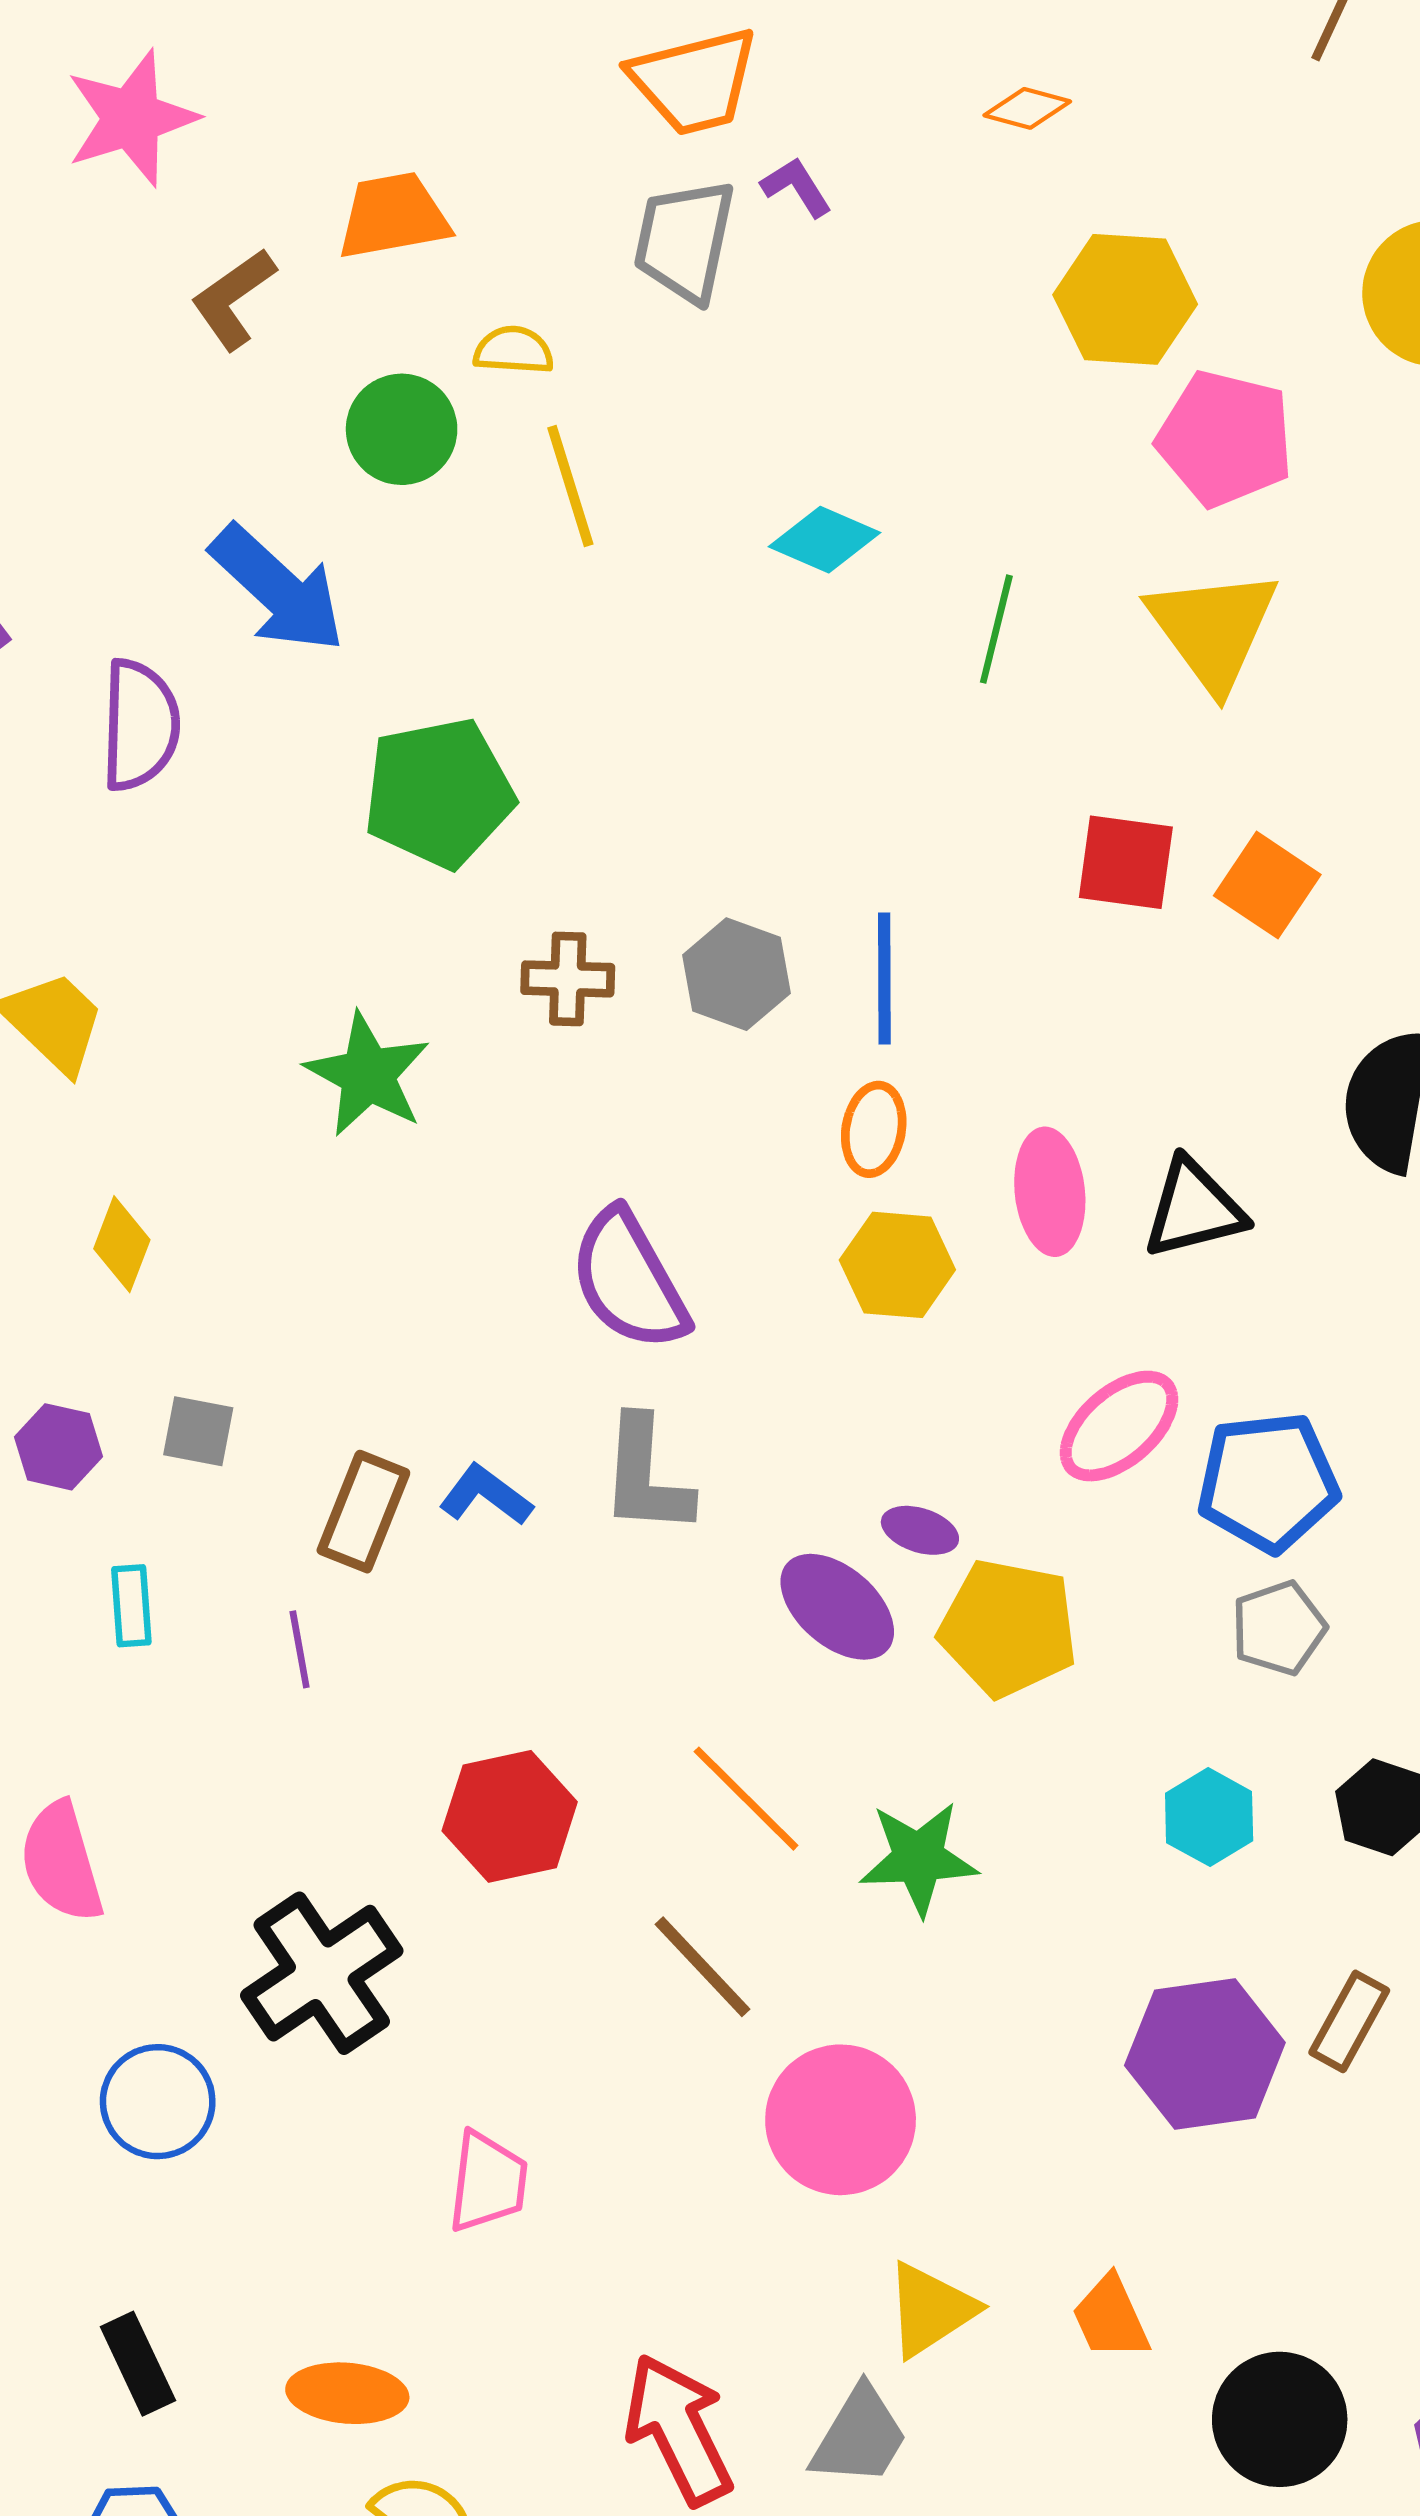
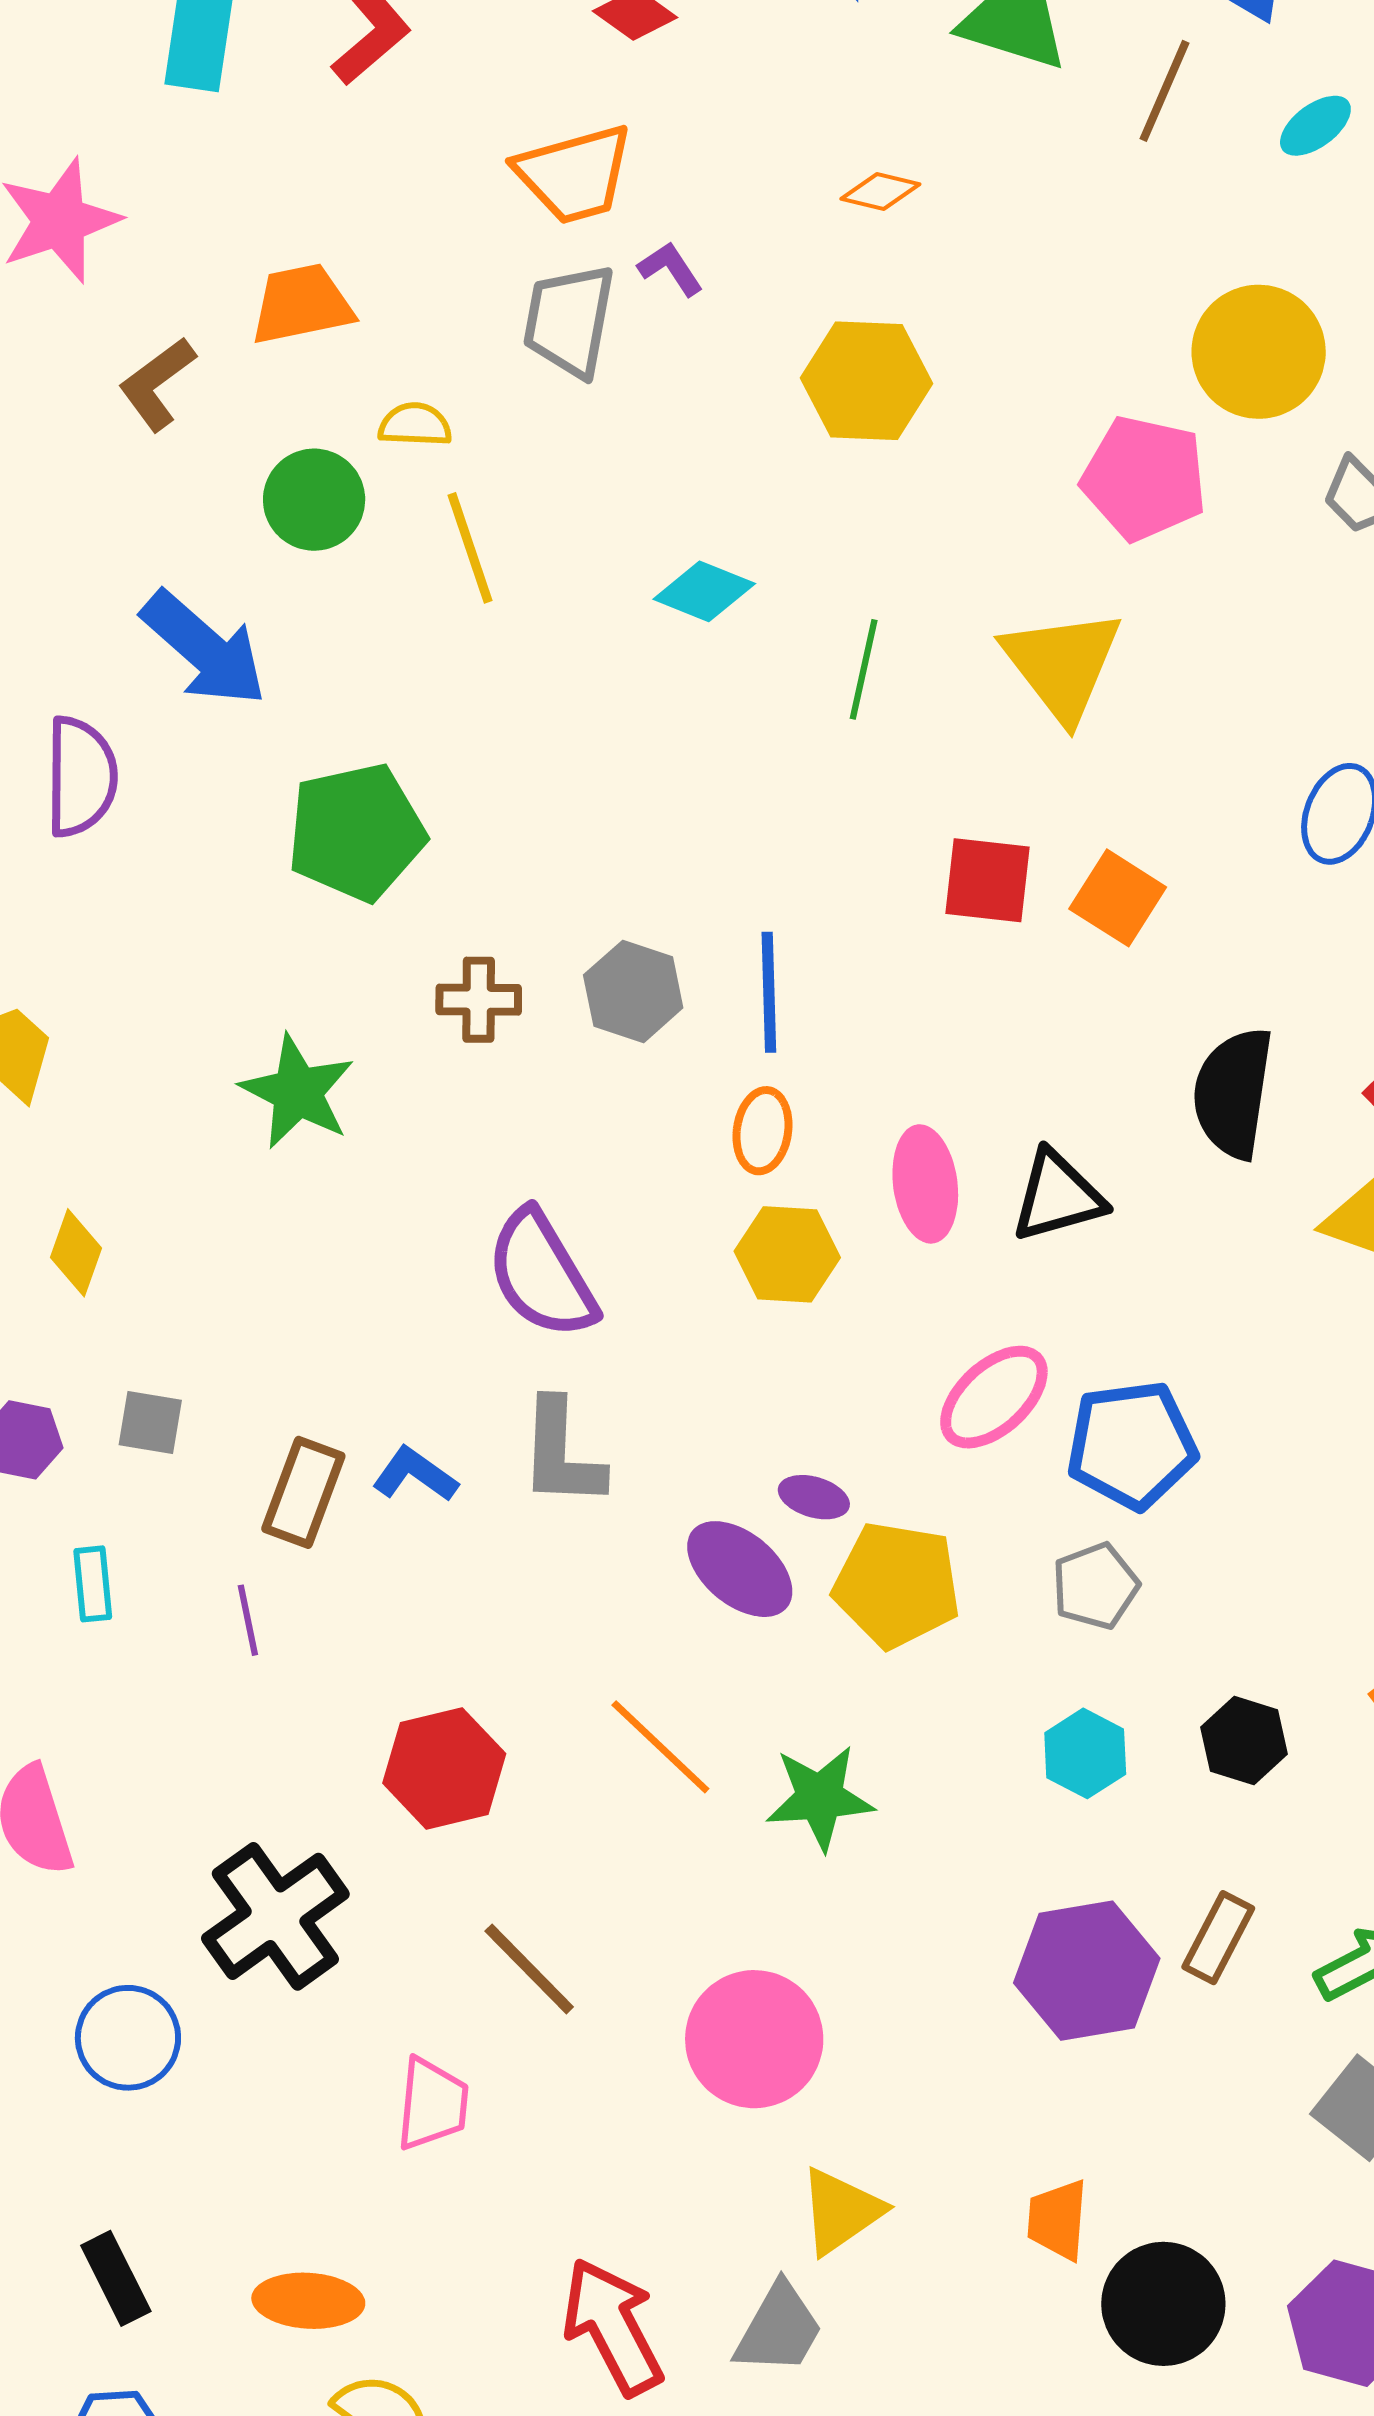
yellow hexagon: (1125, 299) -> (866, 381), moved
pink pentagon: (1225, 439) -> (1144, 478), moved
gray pentagon: (1279, 1628) -> (1095, 1586), moved
brown line: (702, 1967) -> (529, 1969), moved
orange trapezoid: (1111, 2318) -> (1058, 2220), moved, turned 30

